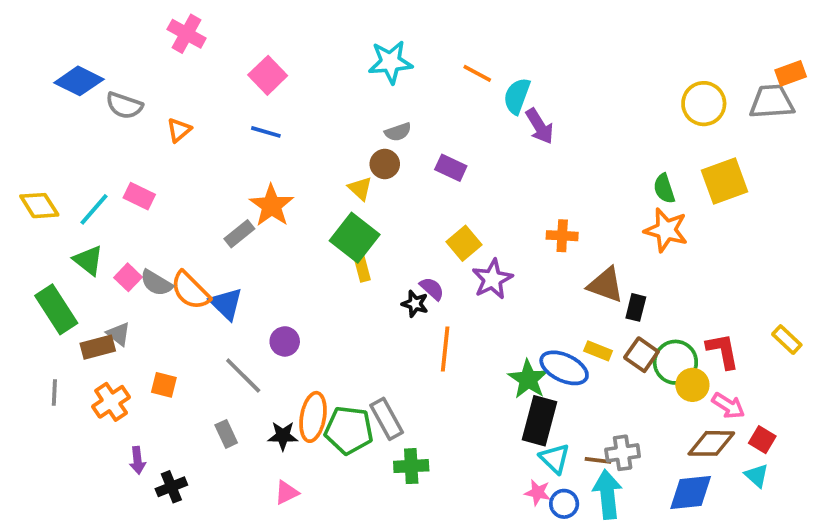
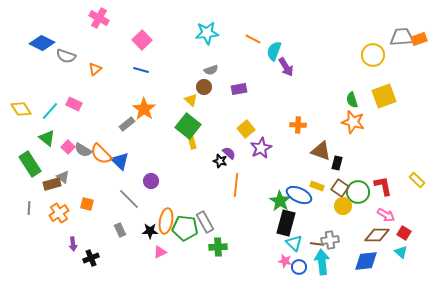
gray trapezoid: (772, 102) -> (402, 37), moved
purple rectangle: (451, 168) -> (239, 89), turned -35
yellow circle: (692, 385) -> (343, 206), moved
pink triangle: (287, 492) -> (160, 252), moved

